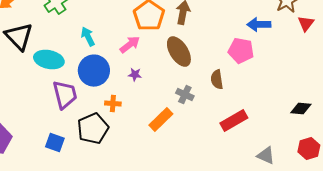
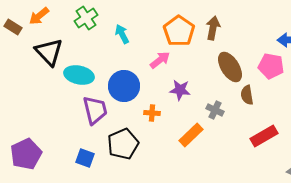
cyan arrow: (88, 37) -> (122, 34), moved
brown ellipse: (179, 52) -> (230, 67), moved
purple star: (135, 75) -> (180, 90), moved, size x1.5
orange cross: (113, 104) -> (152, 113), moved

